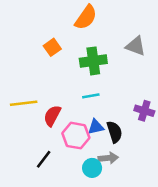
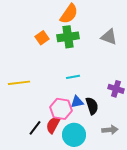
green cross: (93, 61) -> (68, 37), moved
red semicircle: (52, 116) -> (53, 125), moved
gray arrow: (108, 158) -> (110, 130), moved
cyan circle: (92, 168) -> (74, 135), size x1.5

